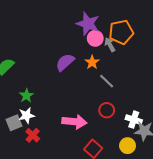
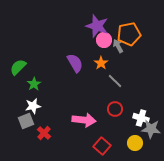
purple semicircle: (65, 62) -> (75, 63), turned 102
green star: (26, 96) -> (34, 84), moved
white star: (26, 115) -> (33, 106), moved

